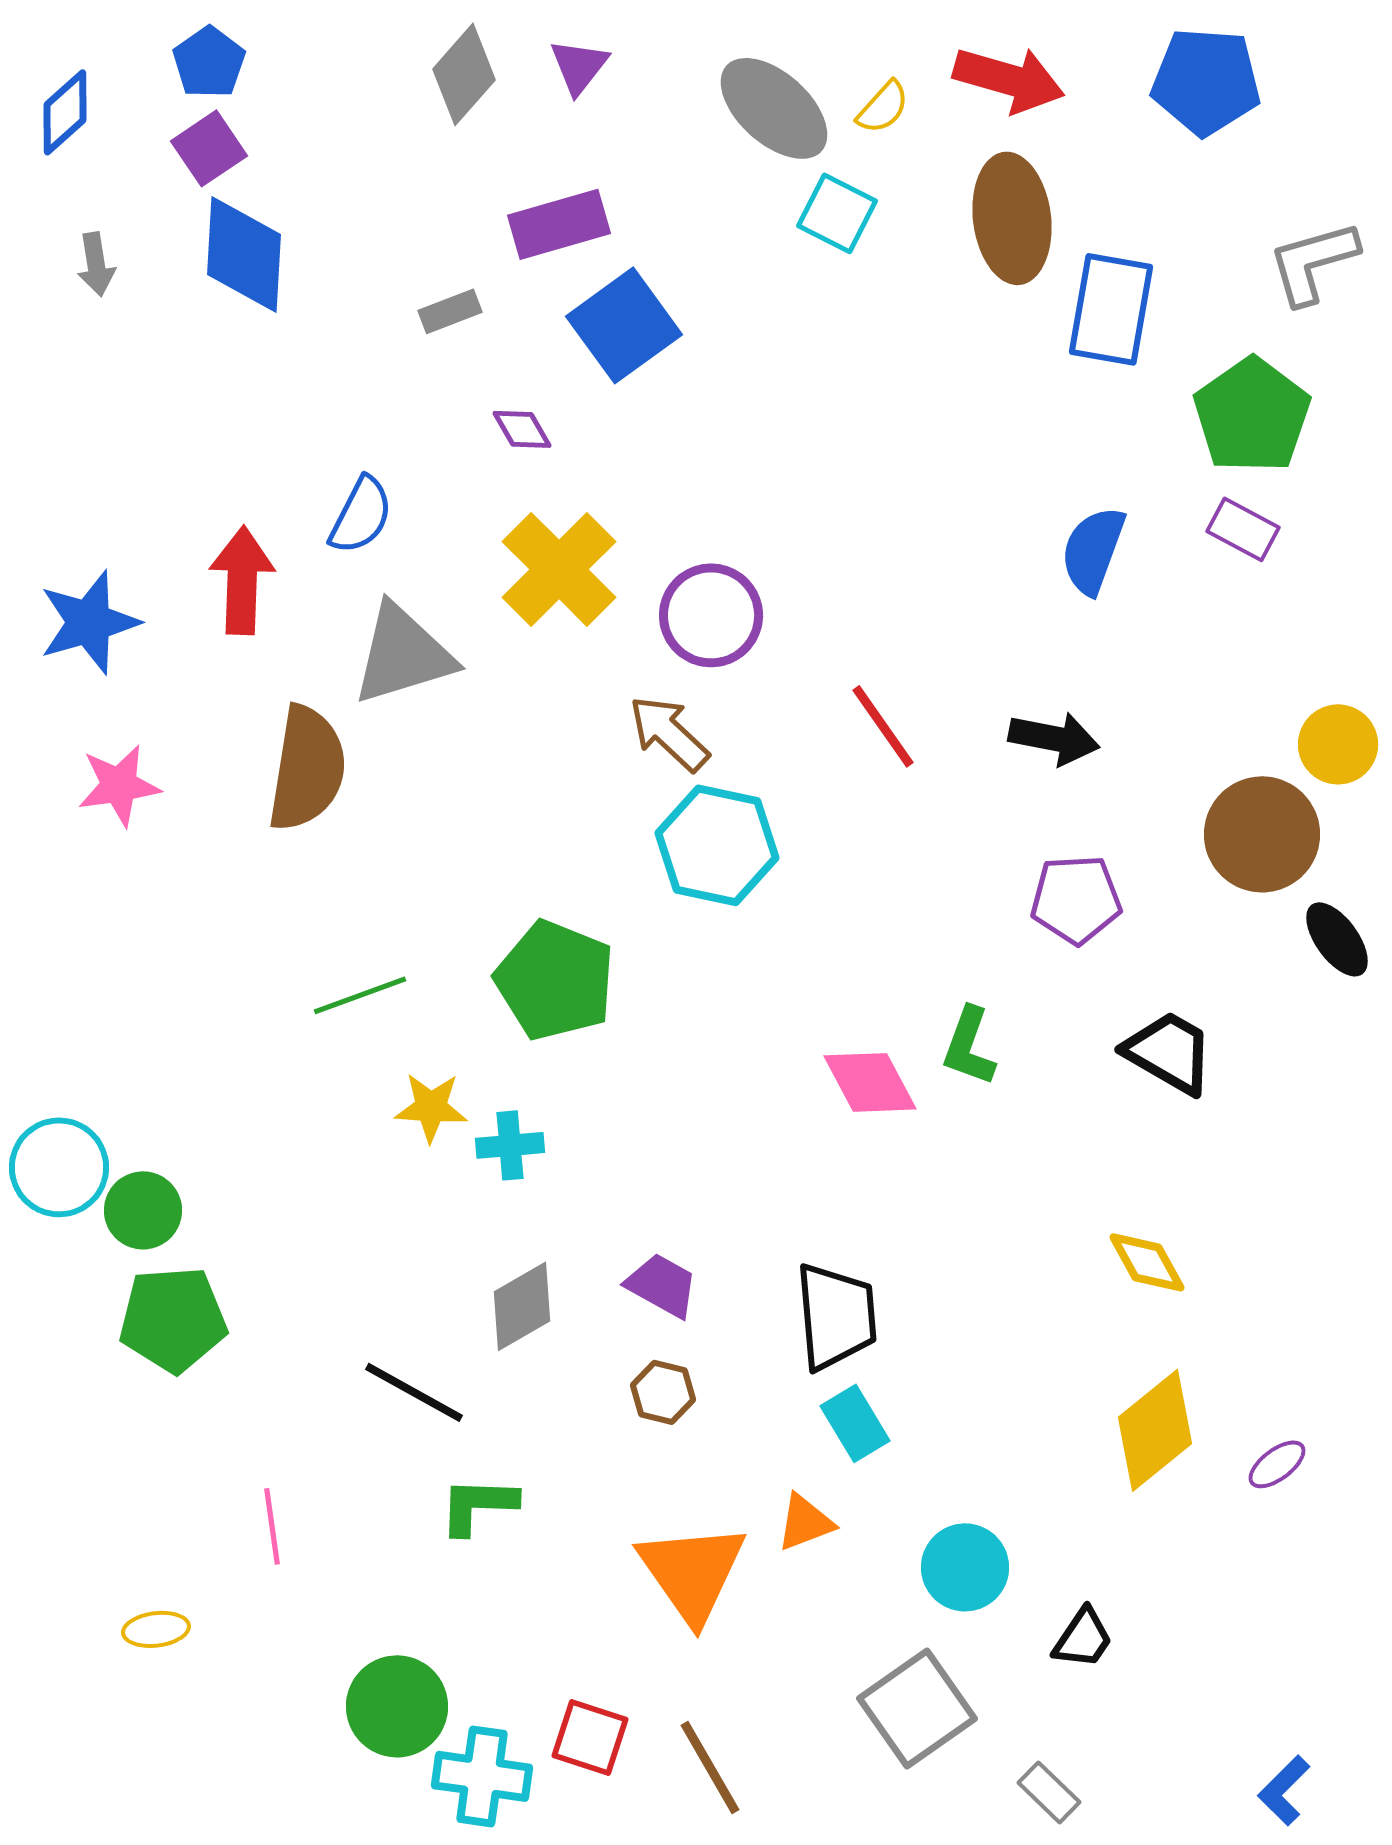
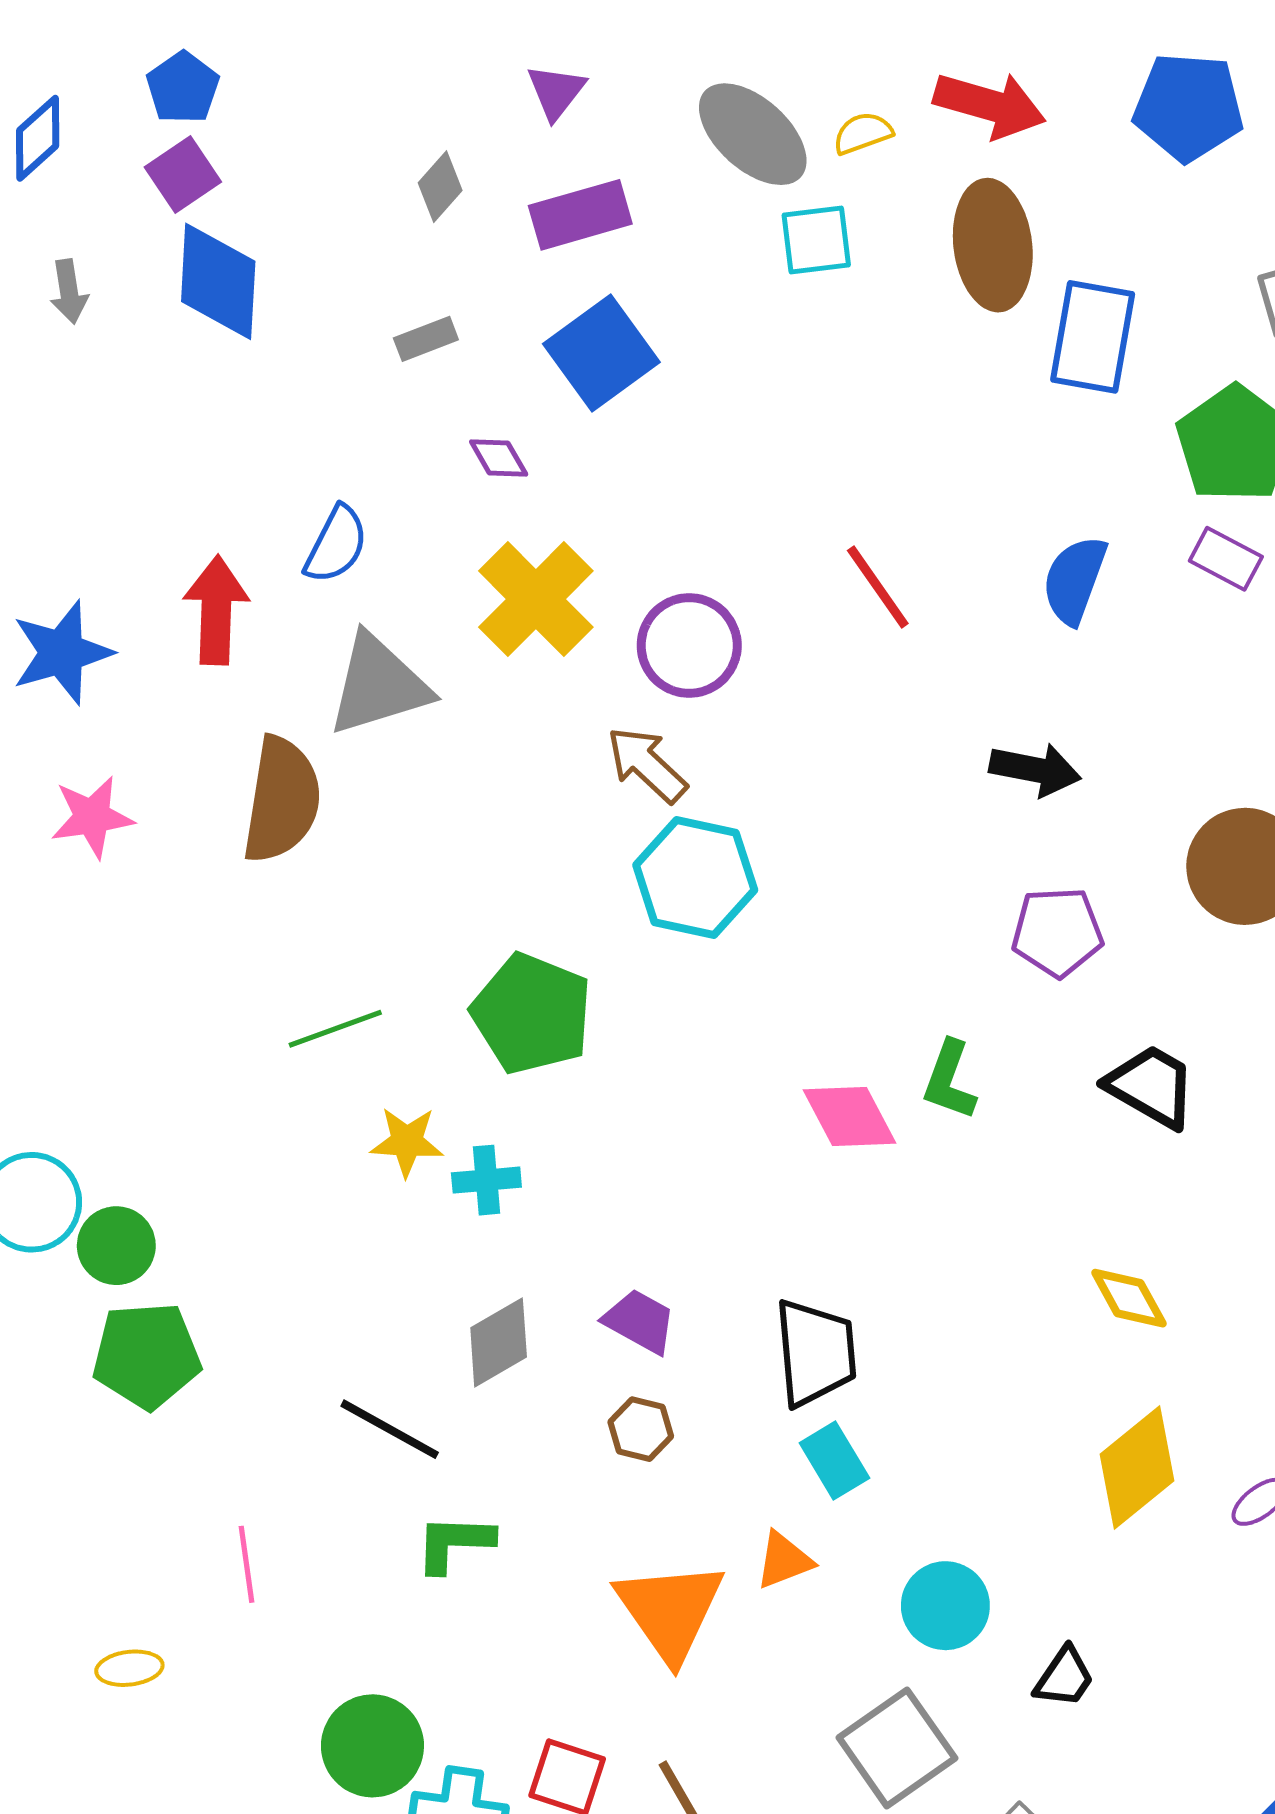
gray diamond: (464, 74) -> (440, 187), moved, size x0.7
yellow semicircle: (883, 107) -> (863, 133), turned -152
cyan square: (837, 213) -> (816, 240), turned -34
purple rectangle: (559, 224) -> (580, 215), moved
red line: (883, 726) -> (878, 587), moved

